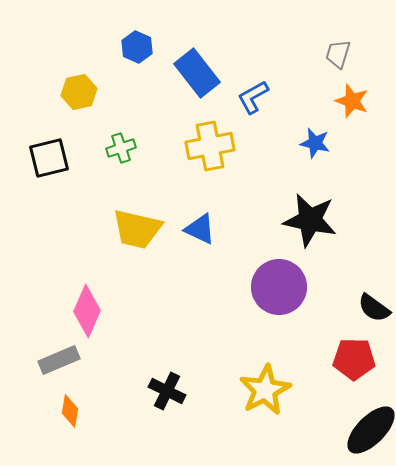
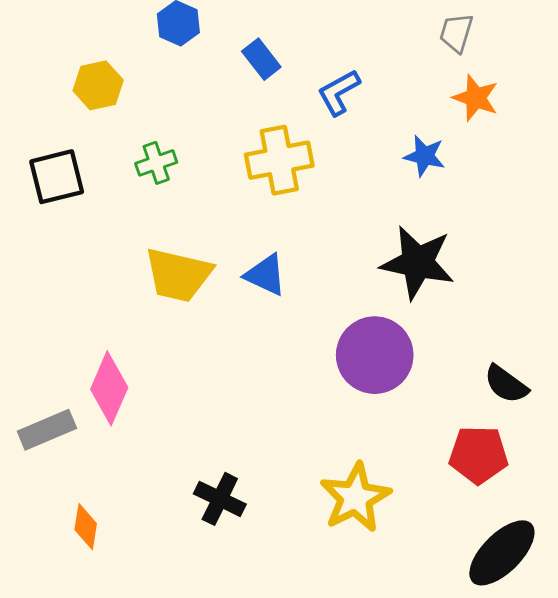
blue rectangle: (197, 73) -> (261, 59), size x0.6
gray rectangle: (59, 360) -> (47, 430), moved

